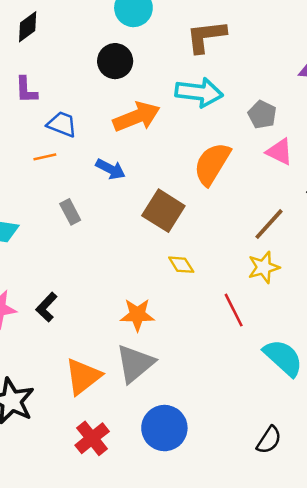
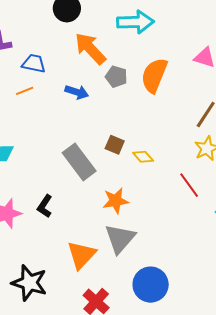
gray pentagon: (262, 115) -> (116, 77), moved
orange arrow: (137, 117) -> (90, 49), turned -102
brown square: (163, 211) -> (115, 145), moved, size x0.6
gray rectangle: (70, 212) -> (79, 162), moved, size x1.8

